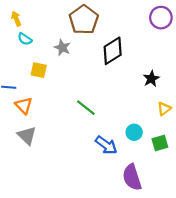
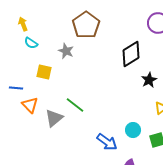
black diamond: (113, 51) -> (131, 54), moved
green line: (86, 108) -> (75, 105), moved
gray triangle: (27, 136) -> (54, 118), moved, turned 36

